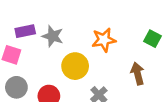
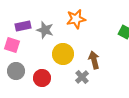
orange star: (104, 40) -> (76, 19), moved
brown arrow: (138, 74) -> (94, 60), moved

